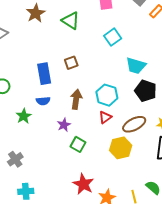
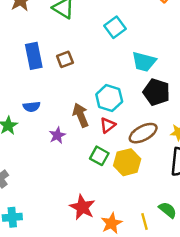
blue rectangle: (44, 74) -> (34, 56), moved
brown arrow: (76, 99) -> (81, 115), moved, turned -30
green square: (78, 144) -> (99, 156), moved

